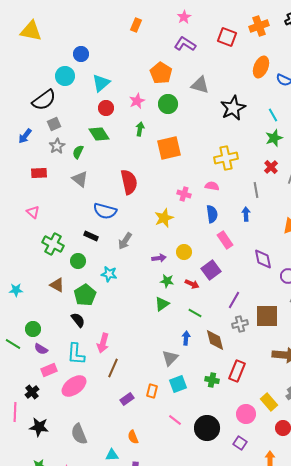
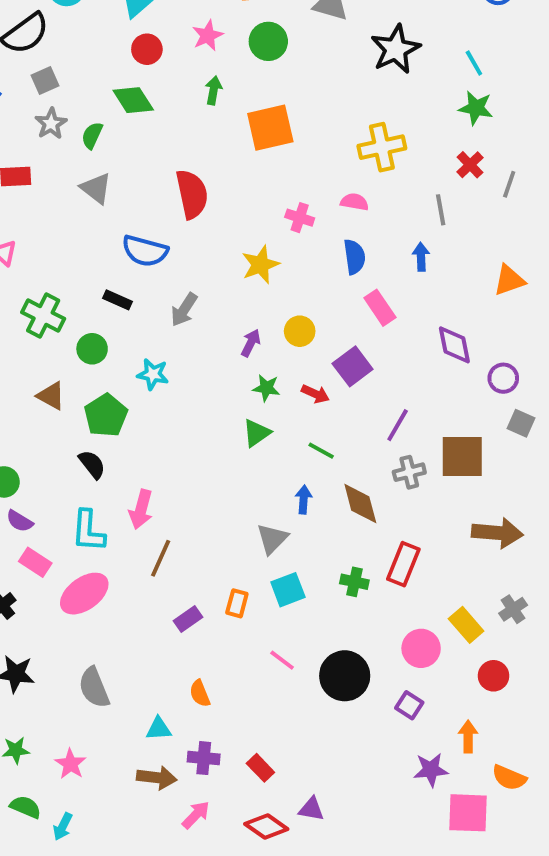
green star: (274, 138) -> (476, 108), turned 30
purple arrow: (159, 258) -> (251, 343), turned -56
pink rectangle: (49, 370) -> (35, 562), turned 56

